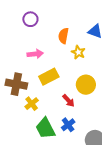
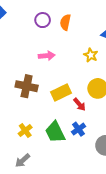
orange semicircle: (63, 36) -> (65, 22), moved
yellow rectangle: (49, 77) -> (61, 93), moved
yellow cross: (32, 104) -> (25, 131), moved

